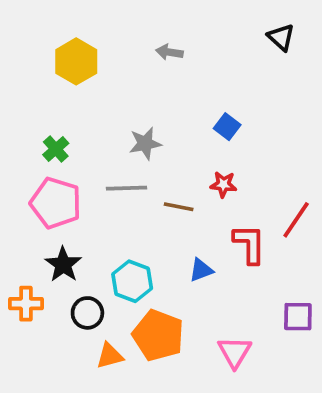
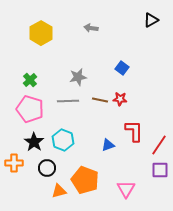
black triangle: (281, 37) -> (151, 20), turned 49
brown line: (179, 207) -> (100, 100), moved
red line: (296, 220) -> (159, 145), moved
cyan hexagon: (132, 281) -> (63, 140), moved

